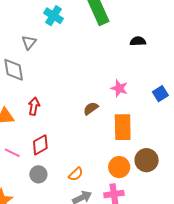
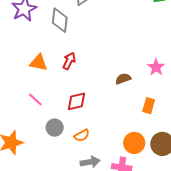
orange rectangle: (123, 127) -> (149, 106), size x0.6
red diamond: (40, 145) -> (76, 101), moved
orange semicircle: (76, 174) -> (82, 135), moved

